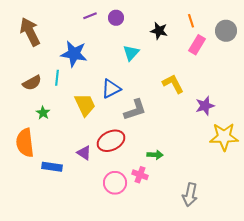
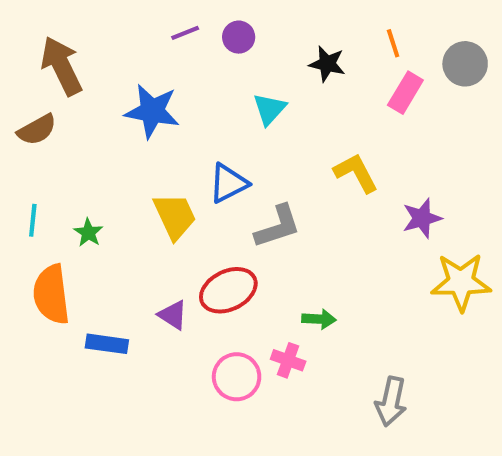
cyan line: (57, 78) -> (33, 220), moved
brown semicircle: (32, 83) -> (37, 130), moved

